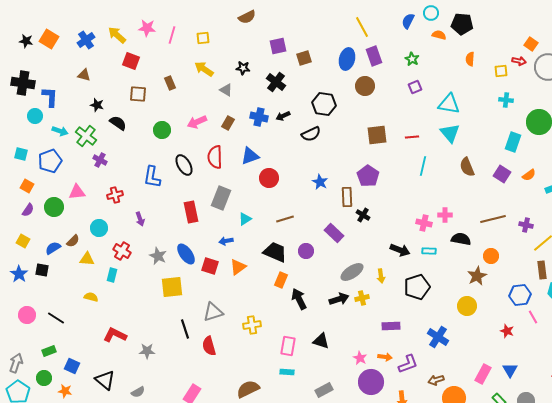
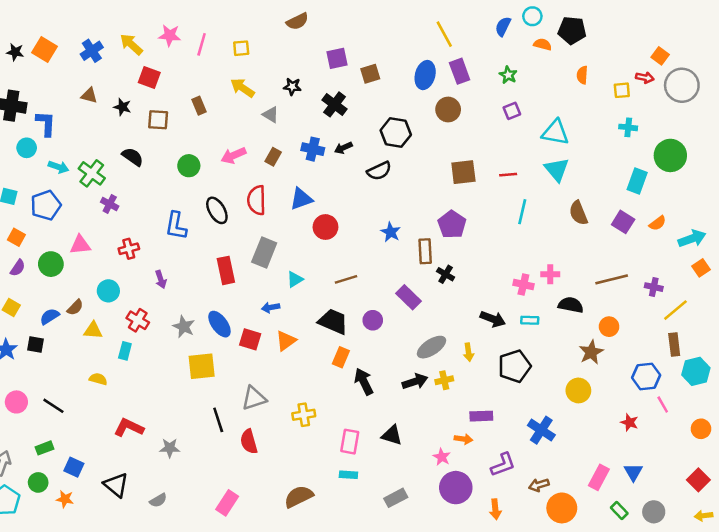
black star: (97, 105) -> (122, 107), moved
orange arrow: (385, 357) -> (463, 439), moved

